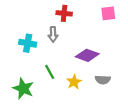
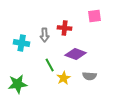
red cross: (64, 13) -> (65, 28), moved
green line: (50, 72) -> (50, 65), moved
green star: (23, 88) -> (18, 84), turned -30

